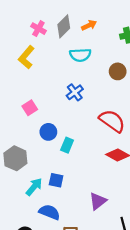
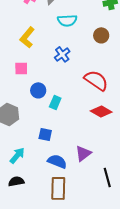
yellow L-shape: (26, 57) -> (27, 37), moved
pink square: (30, 108) -> (21, 68), turned 32
cyan arrow: (34, 187) -> (17, 155), moved
blue semicircle: (49, 212) -> (57, 161), moved

